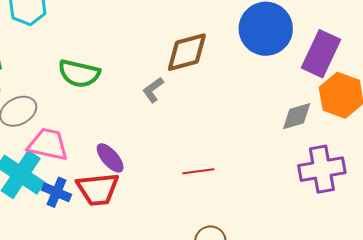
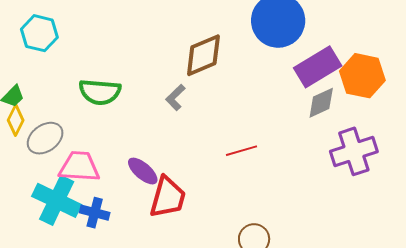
purple rectangle: (321, 54) -> (318, 67), moved, turned 42
red line: (198, 171) -> (242, 151), moved
red trapezoid: (98, 189) -> (168, 197), moved, turned -60

